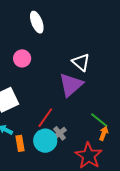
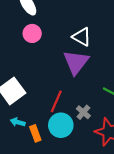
pink circle: (22, 58) -> (32, 33), moved
gray cross: (60, 133) -> (83, 112), moved

